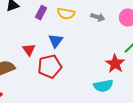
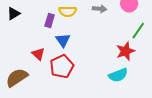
purple rectangle: (41, 13) -> (50, 21), moved
red star: (115, 64) -> (125, 51), turned 30

